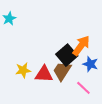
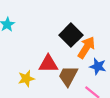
black square: (67, 55) -> (71, 35), moved
red triangle: (44, 74) -> (48, 64), moved

